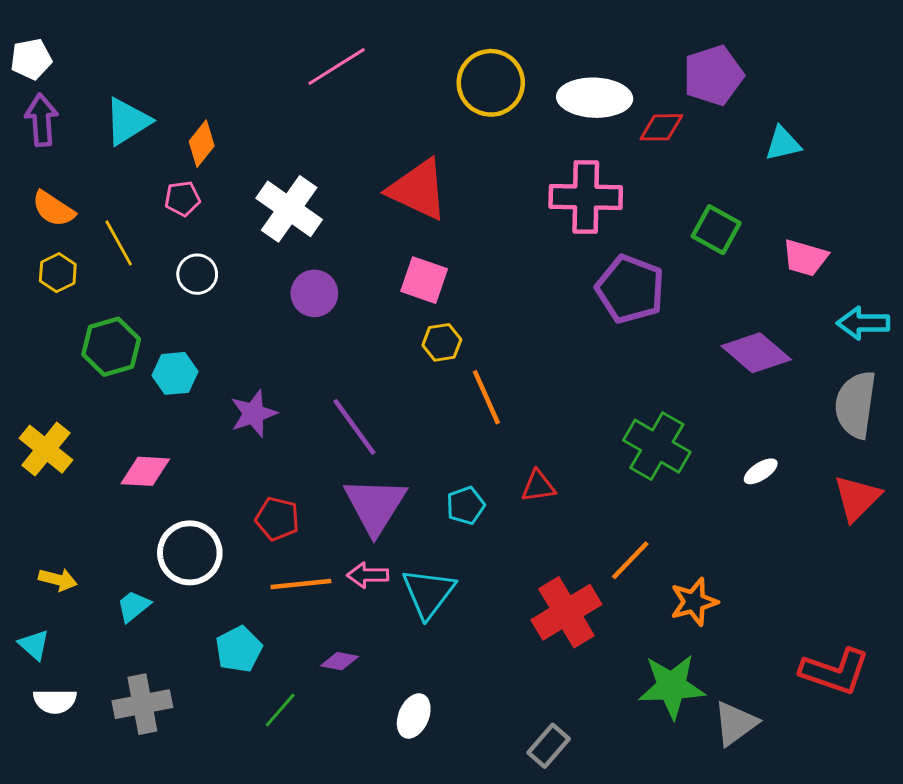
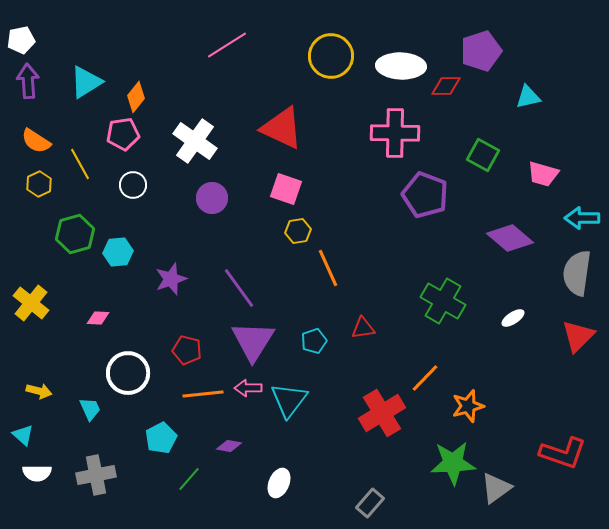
pink pentagon: (182, 198) -> (123, 134), size x1.4
pink diamond: (145, 471) -> (98, 318), size x0.7
cyan trapezoid: (133, 606) -> (90, 409), turned 105

